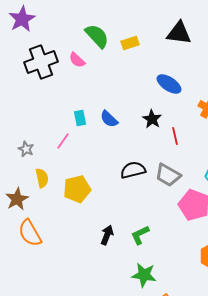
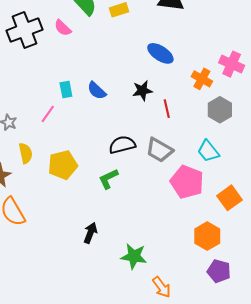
black star: (152, 119) -> (142, 91), turned 30
black arrow: (107, 235) -> (90, 233), moved
green L-shape: (140, 235) -> (108, 179), moved

